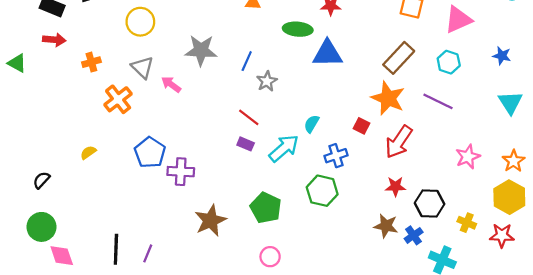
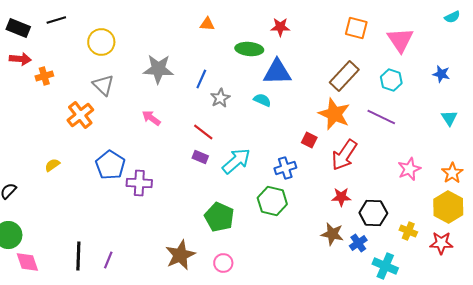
pink triangle: (458, 20) -> (400, 40), turned -40
orange cross: (91, 62) -> (44, 76), moved
pink arrow: (171, 84) -> (151, 118), moved
cyan triangle: (510, 102) -> (449, 118), size x0.7
cyan semicircle: (312, 124) -> (262, 100), moved, turned 84
brown star: (211, 221) -> (180, 255), moved

